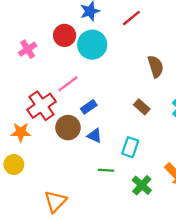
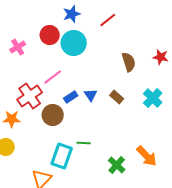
blue triangle: (95, 136) -> (91, 95), moved, turned 32
cyan rectangle: (130, 147) -> (62, 156), moved, size x1.4
green line: (106, 170) -> (84, 143), moved

